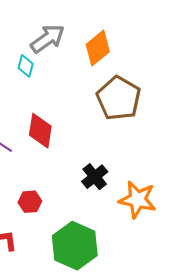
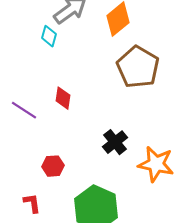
red diamond: (40, 131) -> (63, 98), size x0.7

